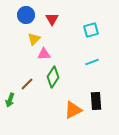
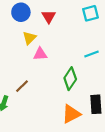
cyan square: (91, 30) -> (91, 13), moved
cyan line: (92, 62) -> (92, 54), moved
green diamond: (53, 77) -> (70, 79), moved

